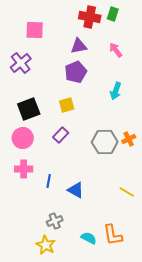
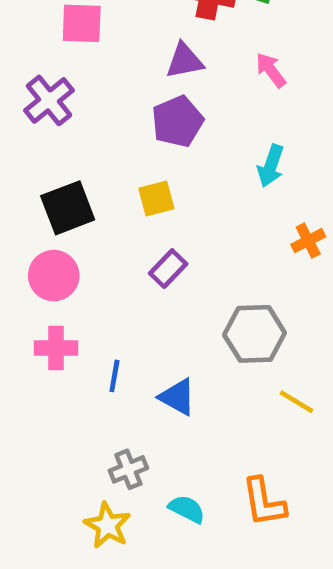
purple rectangle: (61, 135) -> (168, 269), moved
orange cross: (129, 139) -> (308, 241), moved
gray hexagon: (105, 142) -> (255, 334), moved
cyan semicircle: (89, 238) -> (187, 509), moved

